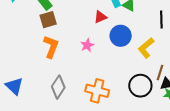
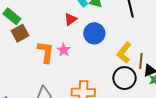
orange L-shape: (51, 47) -> (46, 52), moved
yellow L-shape: (146, 48) -> (124, 53), moved

